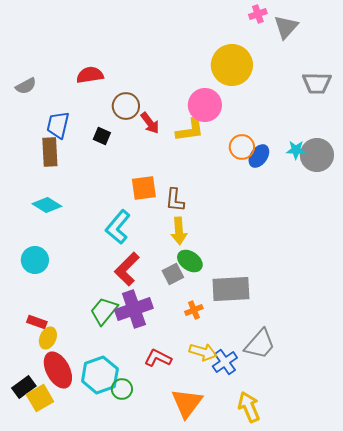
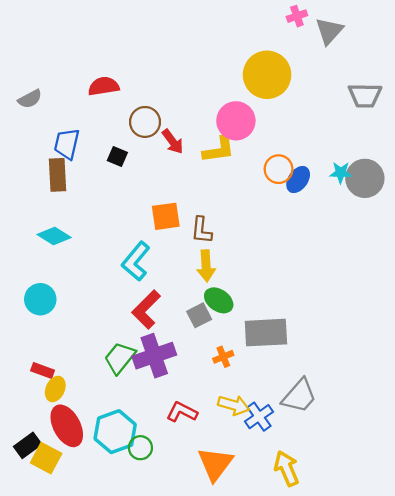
yellow square: (40, 398) -> (46, 458), turned -32

